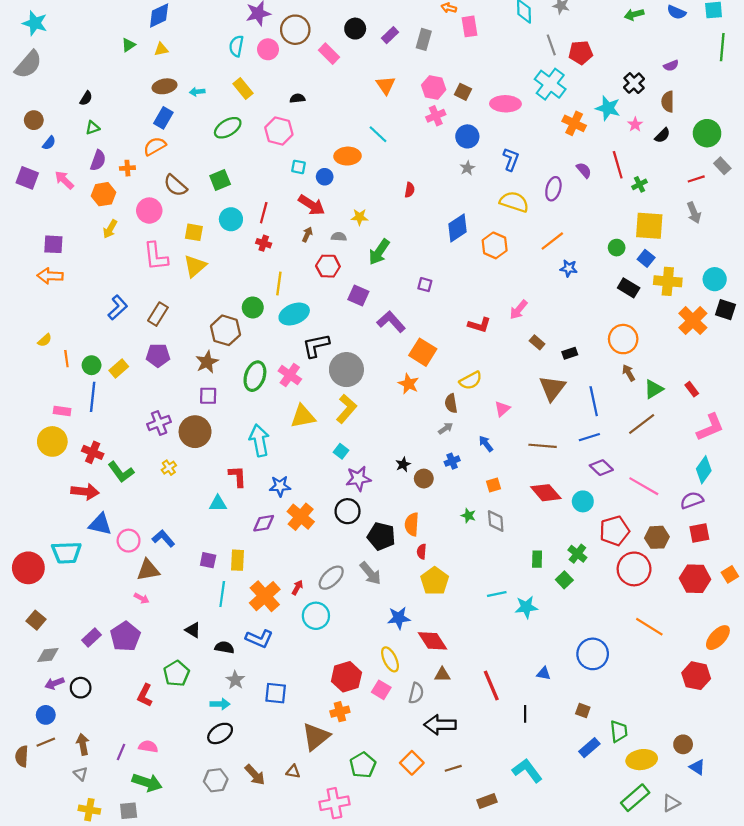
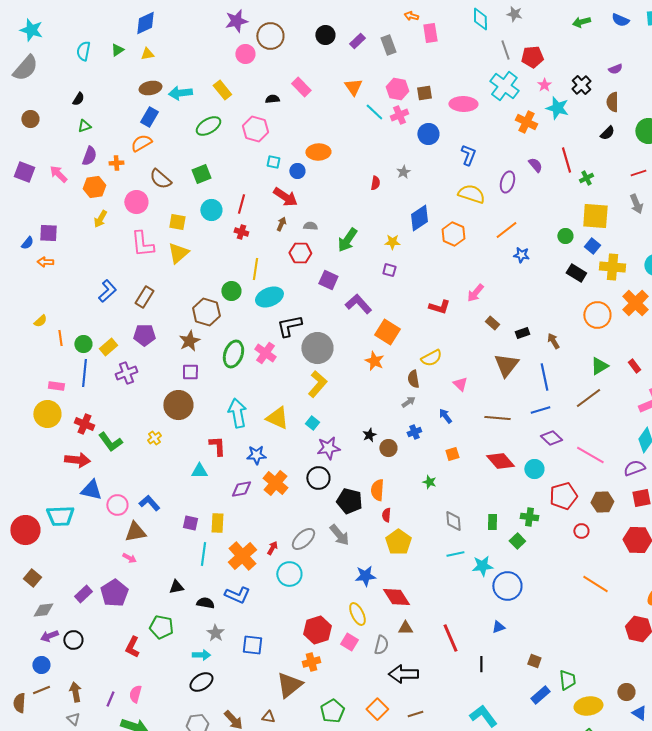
gray rectangle: (424, 39) -> (388, 45), turned -36
cyan semicircle: (236, 46) -> (83, 51), moved
pink rectangle: (329, 54) -> (301, 87), moved
cyan arrow: (197, 92) -> (180, 93), size x1.6
brown square: (463, 92) -> (424, 93), turned -35
pink star: (635, 124) -> (544, 85), moved
cyan line: (378, 134) -> (374, 112), moved
blue semicircle: (49, 143) -> (27, 243), moved
gray star: (467, 168) -> (403, 172), moved
yellow star: (360, 217) -> (392, 242), moved
orange arrow: (50, 276) -> (45, 262), size x0.7
orange circle: (623, 339) -> (597, 315), moved
brown arrow: (629, 373) -> (553, 341), moved
pink triangle: (502, 409) -> (460, 384), turned -35
yellow triangle: (303, 416) -> (277, 418), moved, turned 35
purple cross: (159, 423) -> (126, 373), moved
gray diamond: (496, 521) -> (453, 521), moved
green cross: (577, 554) -> (529, 517), turned -30
red circle: (634, 569) -> (581, 531), size x0.5
black triangle: (193, 630) -> (176, 587), turned -42
blue circle: (593, 654) -> (507, 586), moved
green pentagon: (176, 674) -> (161, 627), turned -30
blue triangle: (544, 674) -> (498, 627), turned -32
pink semicircle: (148, 747) -> (135, 694), turned -84

